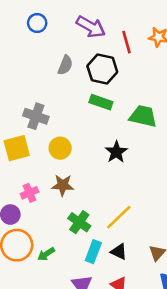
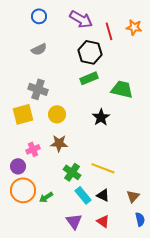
gray semicircle: (65, 65) -> (39, 49), moved, turned 42
green rectangle: (101, 102) -> (89, 78), turned -42
yellow line: (119, 217) -> (103, 168), turned 65
cyan rectangle: (93, 252) -> (83, 195), turned -60

